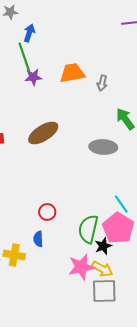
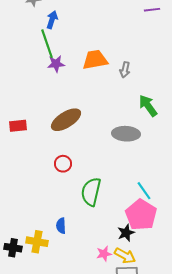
red circle: (47, 212) -> (63, 164), moved
green semicircle: (88, 229) -> (91, 192), moved
pink star: (81, 267) -> (104, 254), size x0.6

